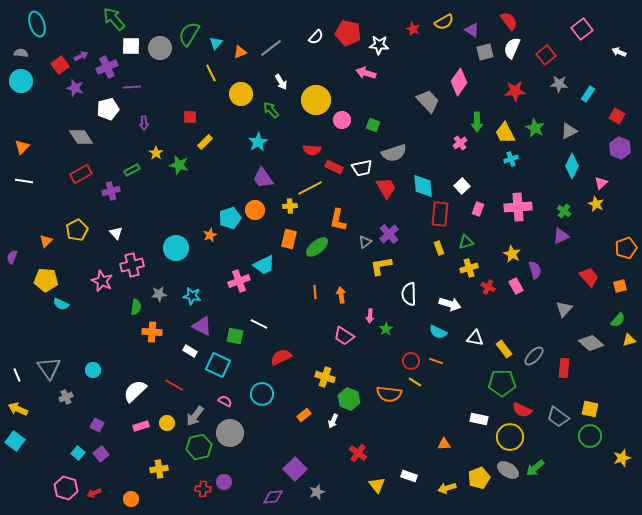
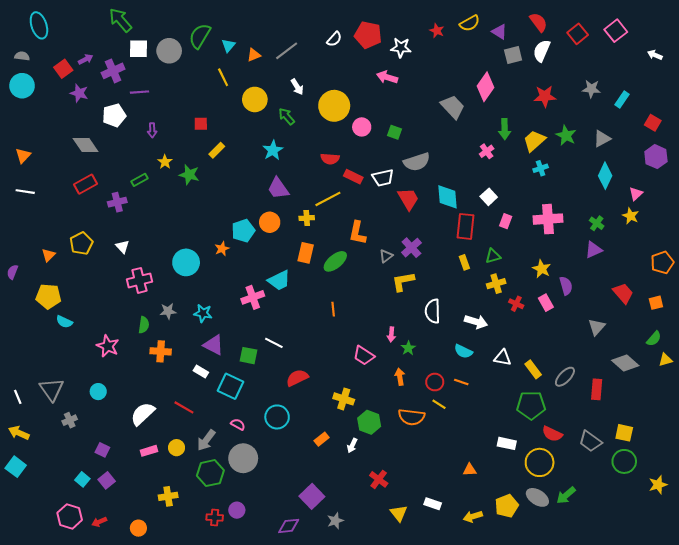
red square: (546, 55) -> (578, 34), moved
yellow trapezoid: (505, 133) -> (534, 141), turned 75
pink star: (102, 281) -> (108, 346), moved
orange arrow: (341, 295) -> (400, 377), moved

